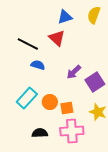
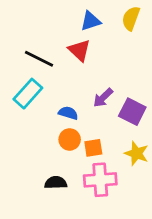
blue semicircle: (38, 65) -> (68, 113), moved
purple square: (95, 82) -> (132, 112), turned -30
cyan rectangle: (27, 98) -> (28, 94), moved

